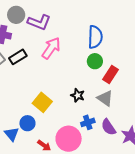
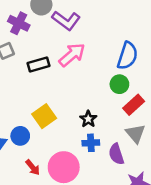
black rectangle: (18, 57) -> (38, 65), moved
gray triangle: (105, 98) -> (135, 134), moved
blue cross: (88, 122) -> (91, 143), moved
purple semicircle: (108, 127) -> (116, 154), moved

